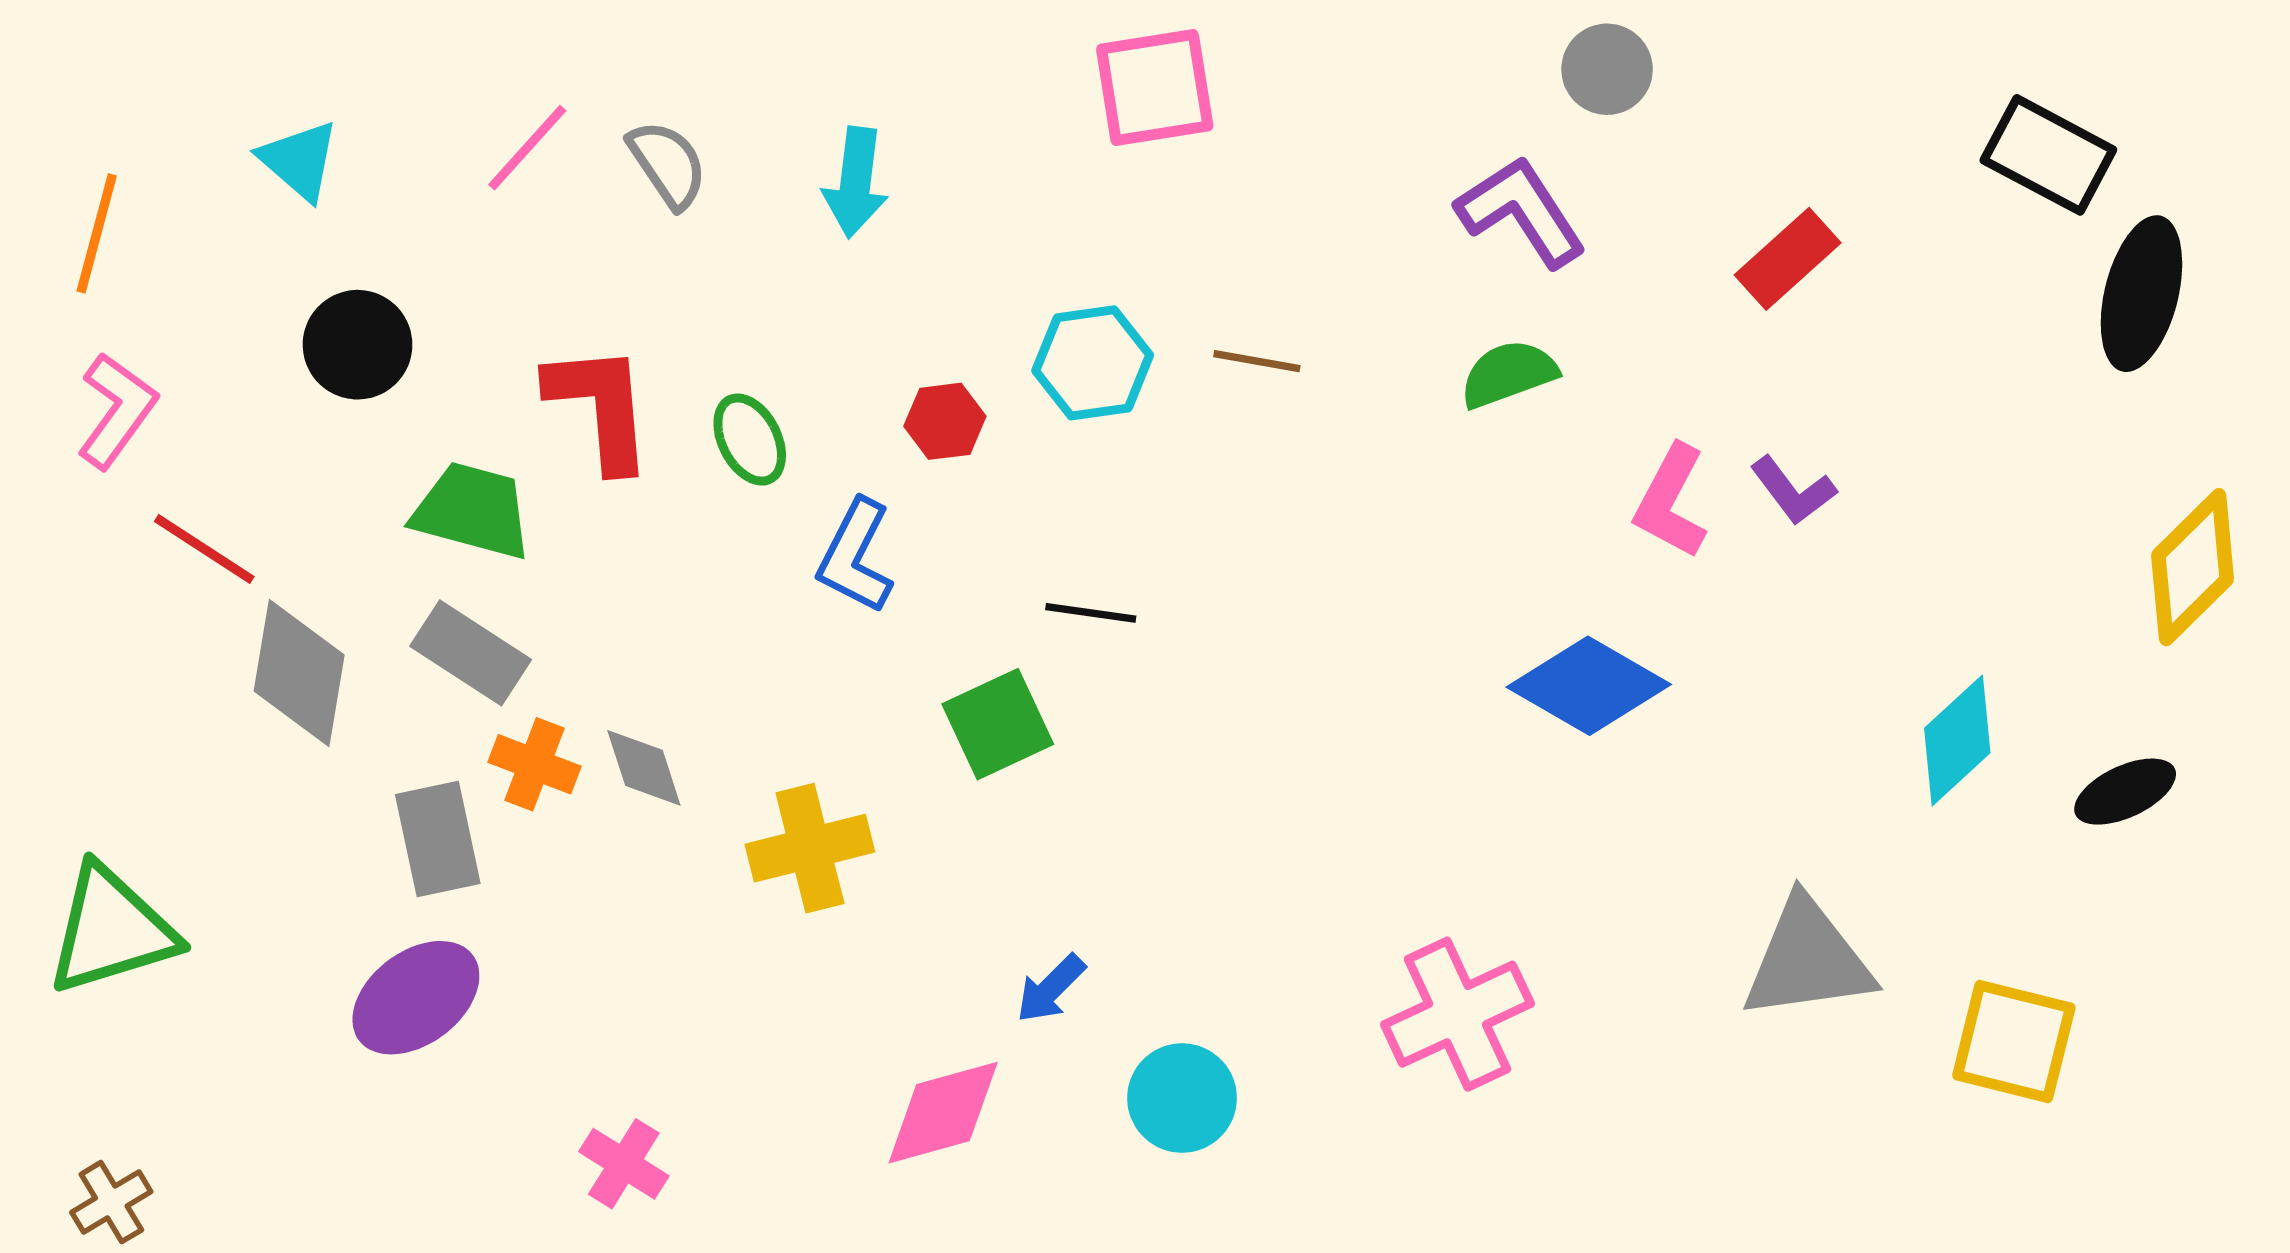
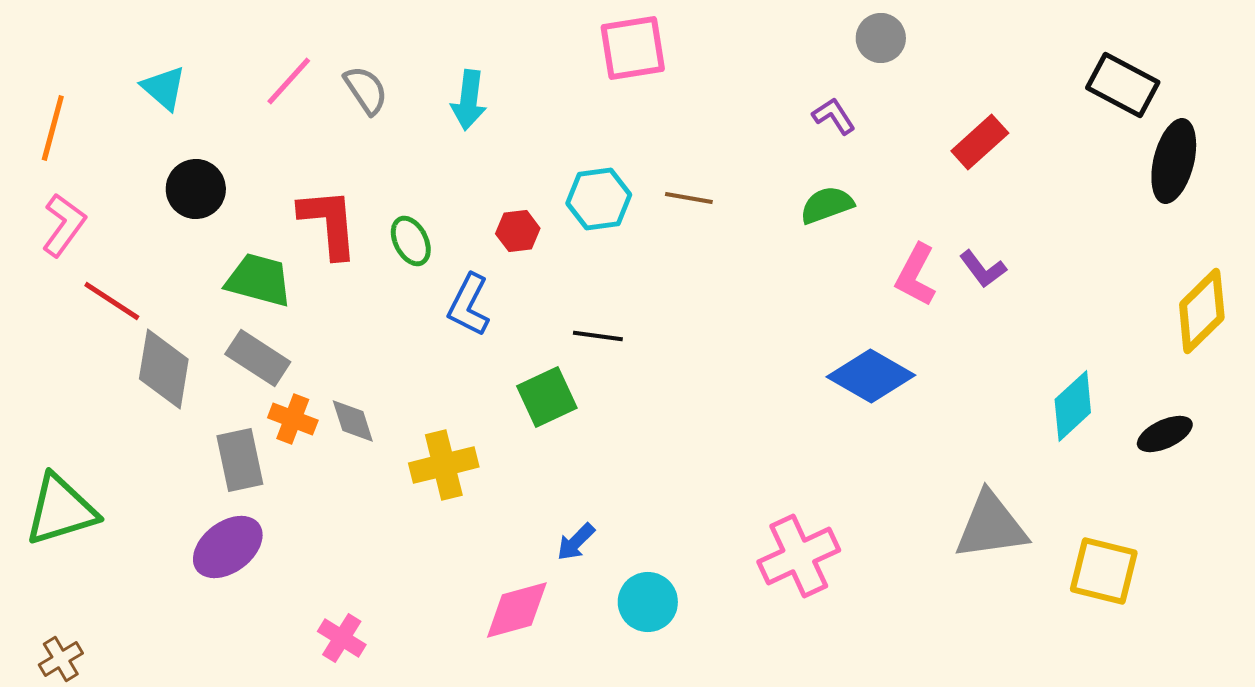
purple L-shape: (1521, 212) -> (834, 116), size x0.6

